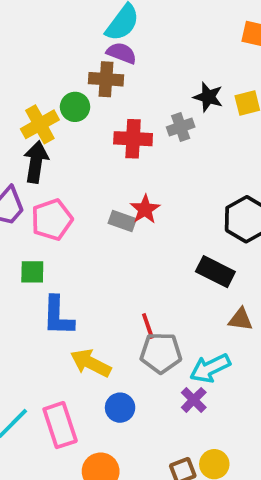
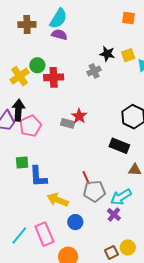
brown cross: (106, 79) -> (27, 24), moved
red cross: (133, 139) -> (54, 77), moved
black arrow: (36, 162) -> (18, 110), moved
green square: (32, 272) -> (22, 162), moved

